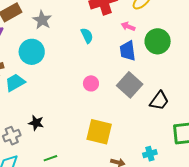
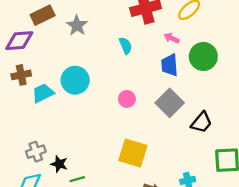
cyan circle: (32, 52) -> (75, 80), moved
black star: (36, 123) -> (59, 164), moved

